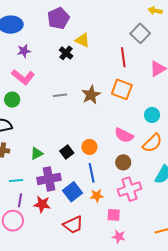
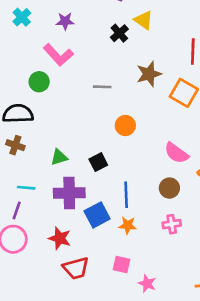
brown star: (91, 95) -> (149, 74), moved
orange circle: (89, 147) -> (125, 126), moved
pink cross: (129, 189) -> (172, 224), size x0.6
purple line: (20, 200) -> (17, 210), moved
red star: (42, 204) -> (60, 238), moved
pink square: (114, 215) -> (122, 264), moved
red trapezoid: (73, 225) -> (76, 268), moved

